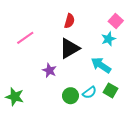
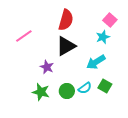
red semicircle: (69, 21) -> (66, 20), size x1.5
cyan arrow: (101, 65) -> (96, 62), turned -66
green star: (15, 97) -> (41, 92), moved

